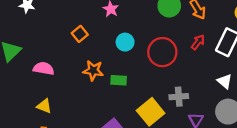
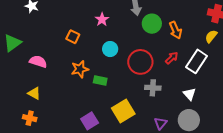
orange square: (80, 34) -> (73, 37), turned -32
orange star: (93, 70) -> (80, 69), turned -30
gray cross: (179, 97) -> (153, 88), moved

